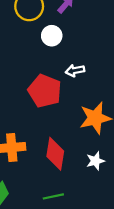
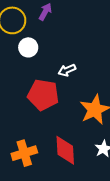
white circle: (52, 36) -> (28, 47), moved

